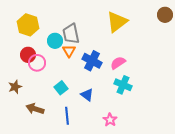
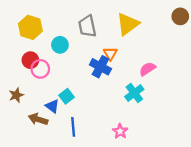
gray trapezoid: (71, 34) -> (87, 26), moved
orange triangle: (69, 51) -> (110, 54), moved
pink semicircle: (118, 63) -> (147, 69), moved
cyan cross: (123, 85) -> (134, 93), turned 30
blue triangle: (87, 95) -> (52, 106), moved

